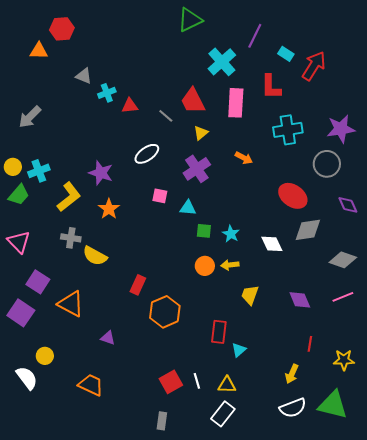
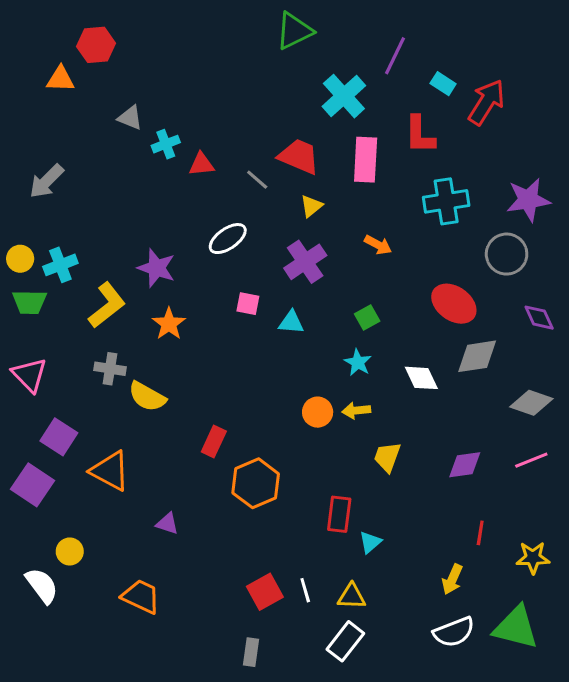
red trapezoid: (193, 101) -> (299, 156), turned 140
green trapezoid: (19, 195) -> (29, 302), turned 50
green square: (204, 231) -> (367, 318), moved, turned -35
purple diamond: (300, 300) -> (465, 465), turned -75

